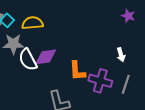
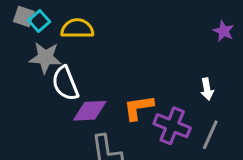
purple diamond: (46, 57) -> (90, 111), moved
orange L-shape: (77, 71) -> (139, 108), turned 80

